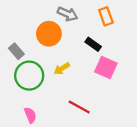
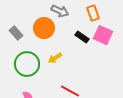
gray rectangle: (16, 51) -> (16, 33), moved
pink square: (106, 67) -> (103, 35), moved

